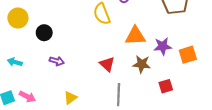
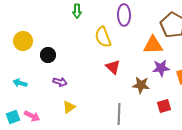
orange triangle: (135, 36) -> (153, 45), moved
red triangle: (107, 64) -> (113, 67), moved
yellow triangle: (70, 98) -> (69, 107), moved

